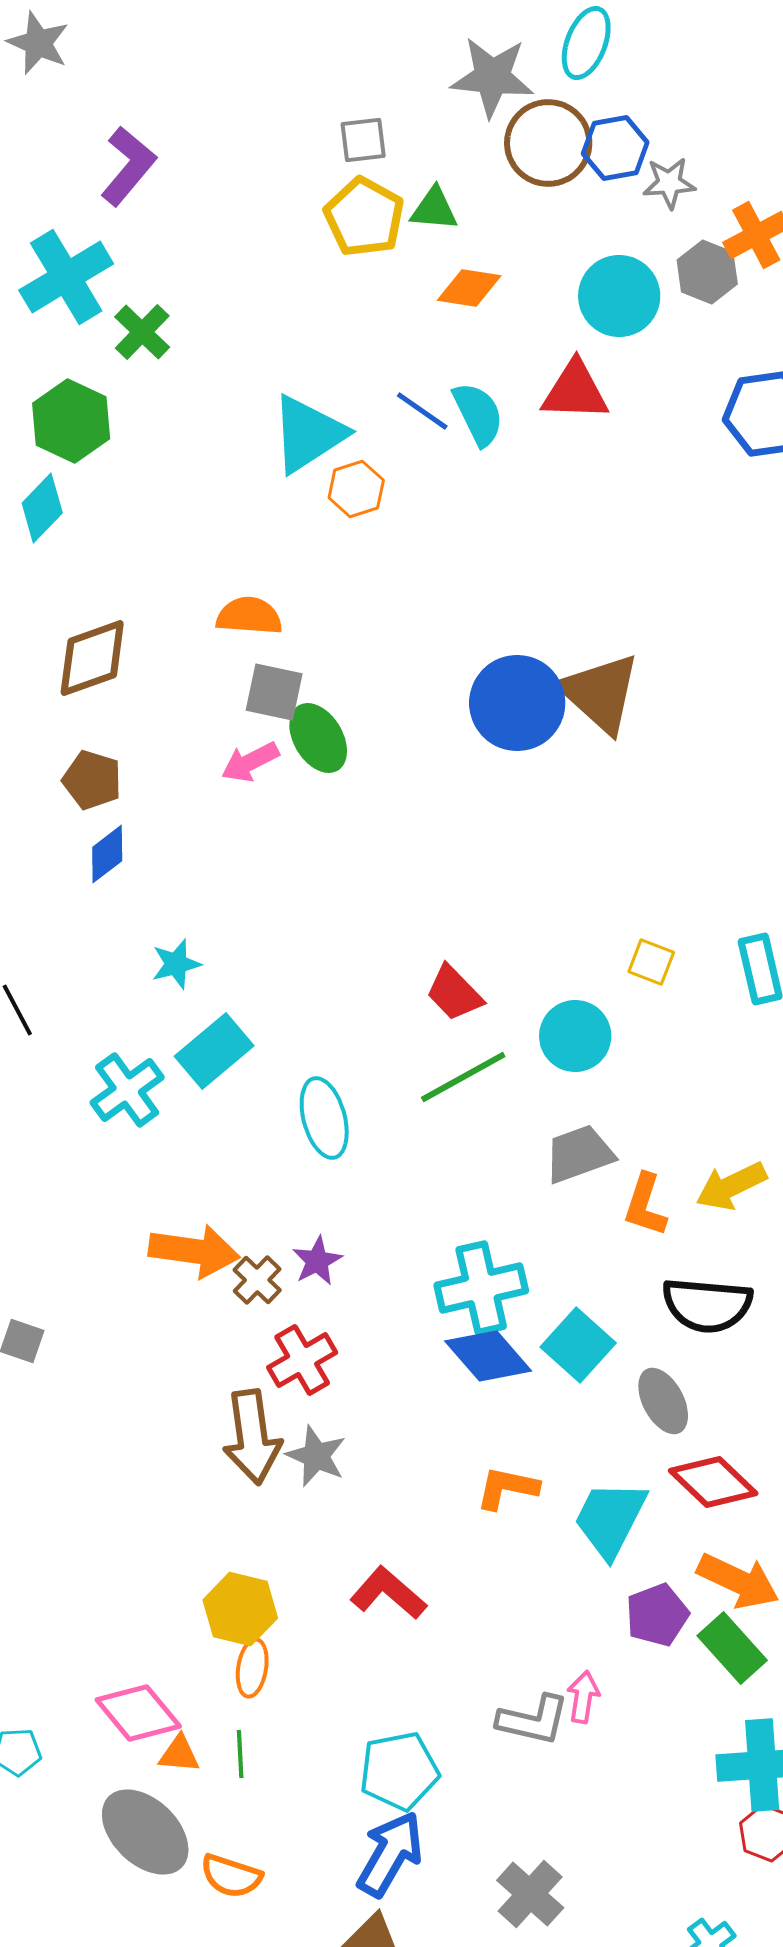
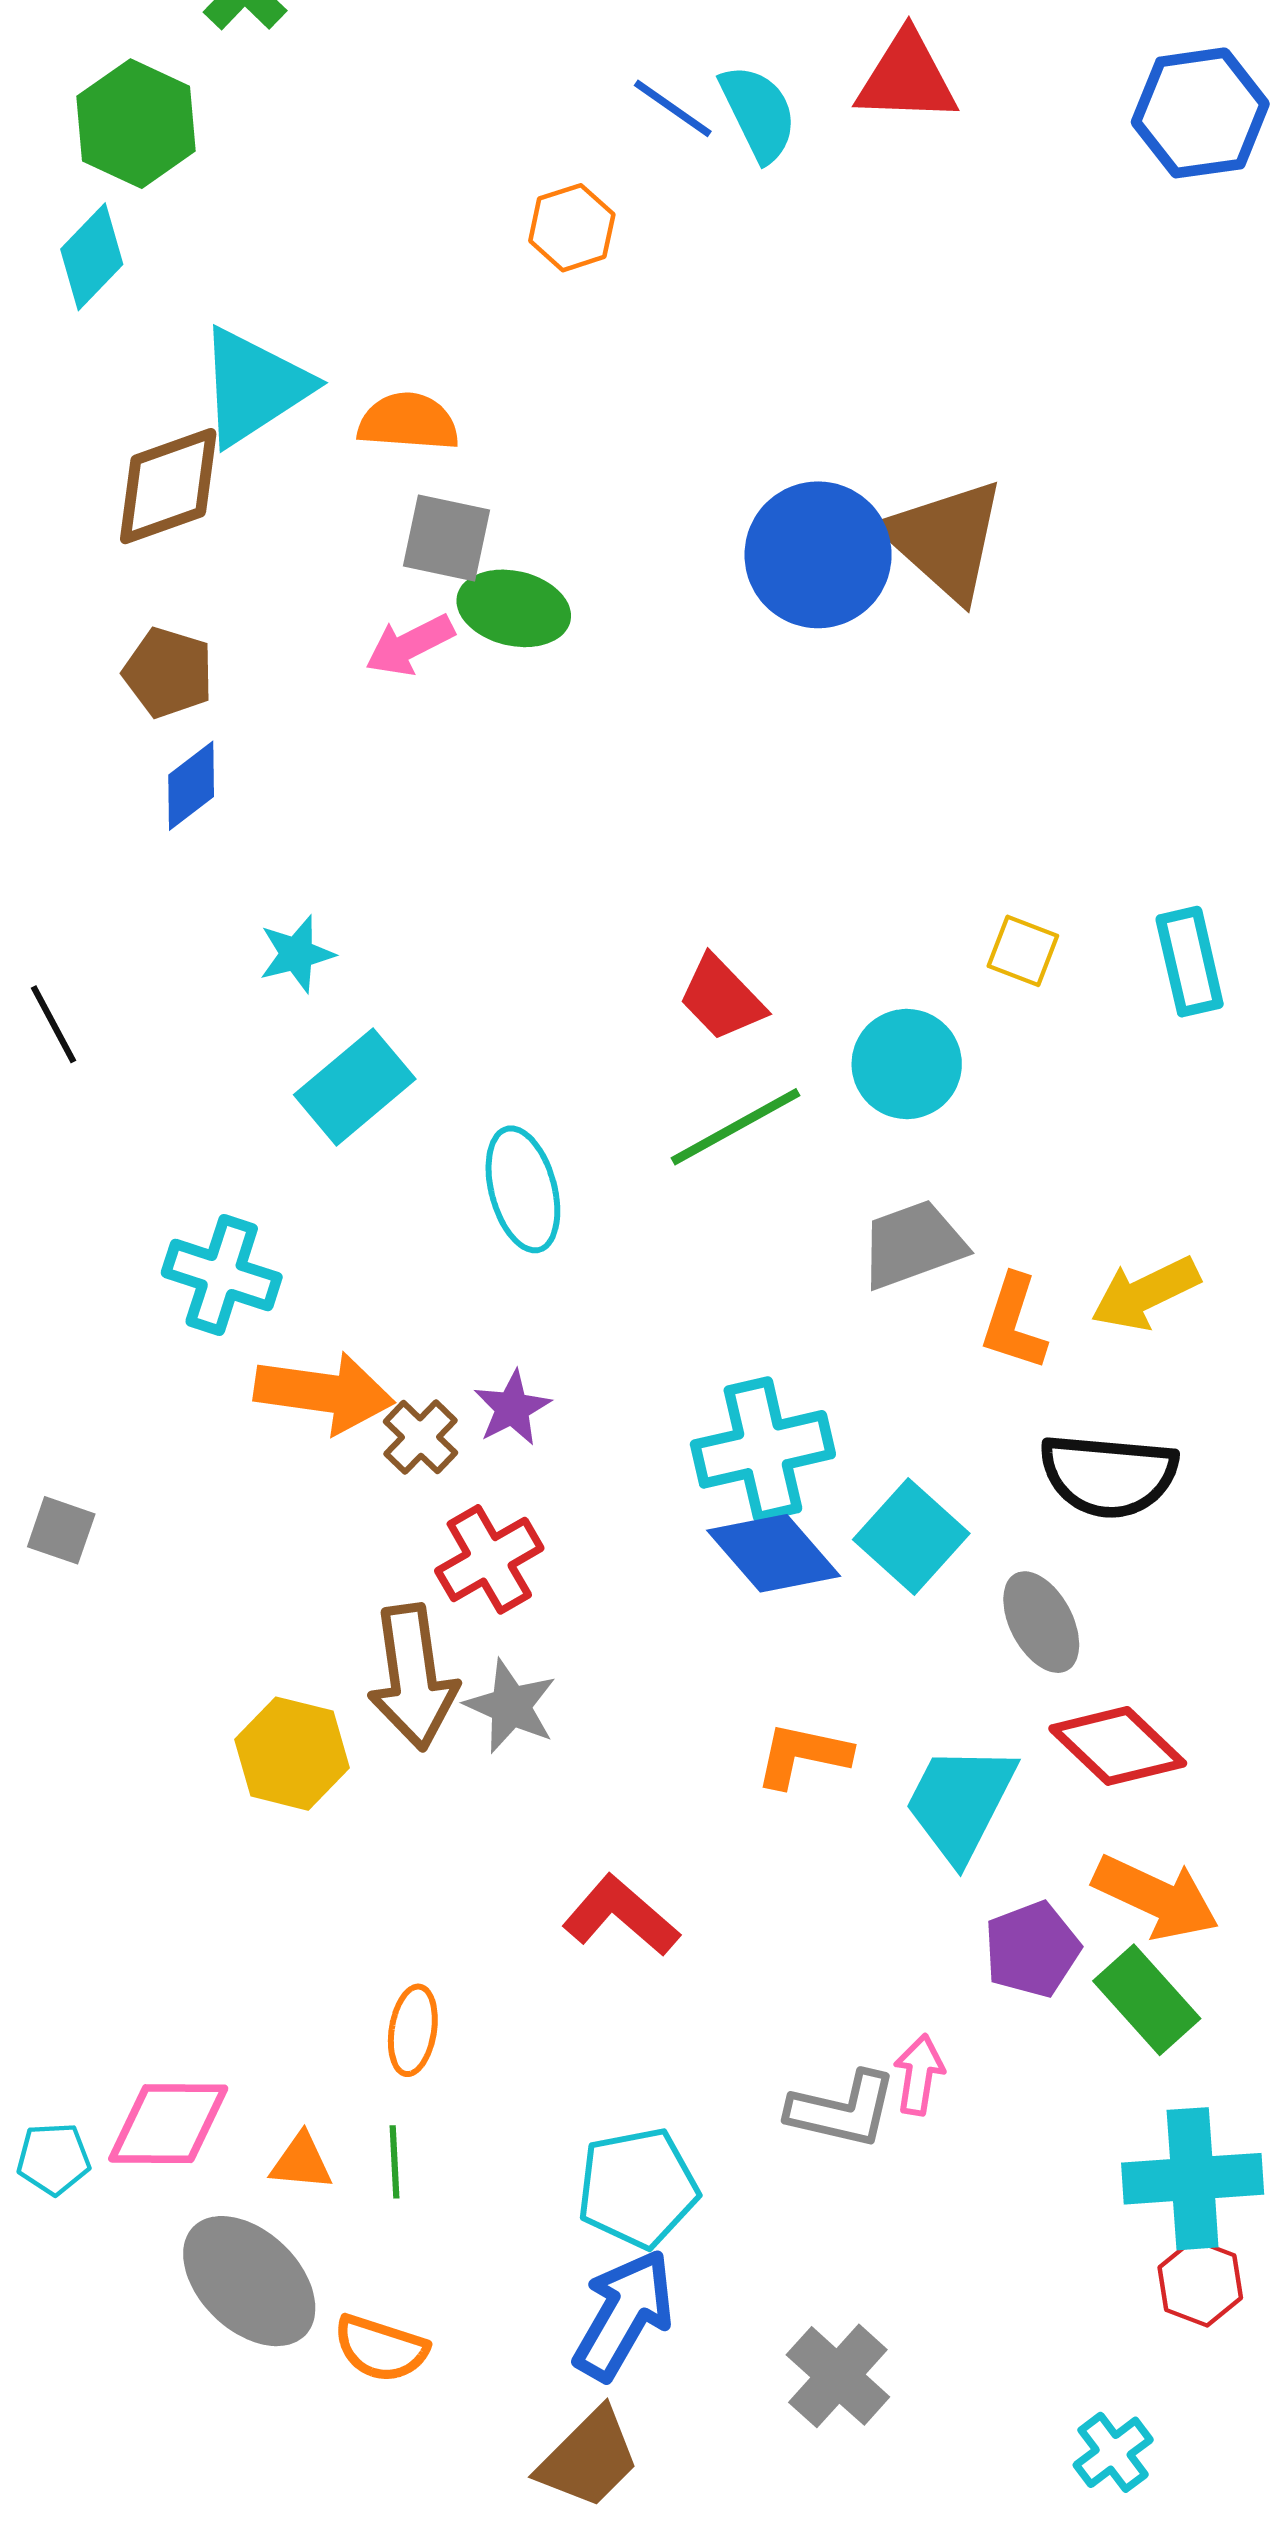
cyan triangle: (308, 434) -> (254, 387), moved
green ellipse: (318, 738) -> (514, 608), turned -46
cyan cross: (127, 1090) -> (222, 1275), moved, turned -36
yellow hexagon: (240, 1609) -> (292, 1754), moved
pink diamond: (138, 1713) -> (168, 2124), moved, turned -50

